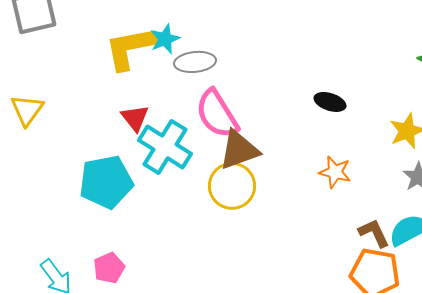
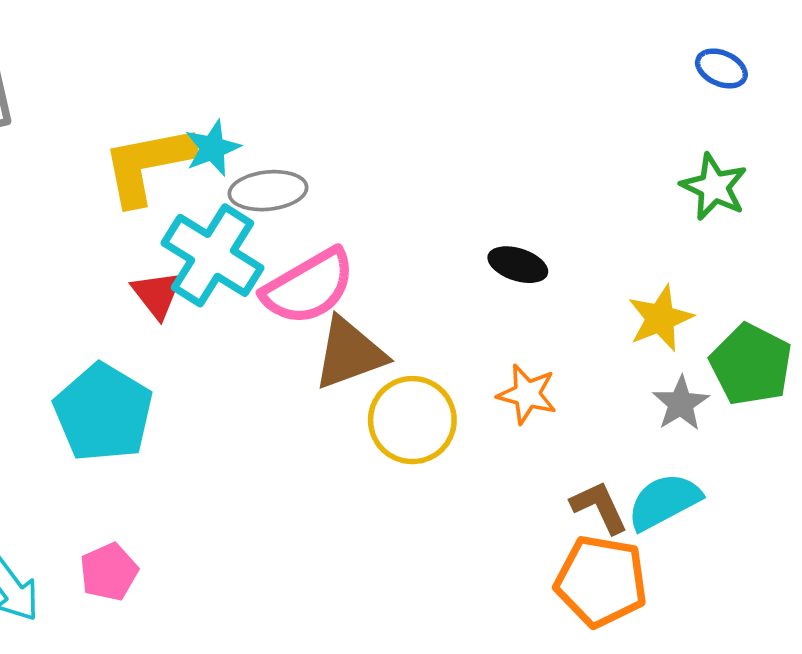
pink semicircle: (217, 114) -> (309, 287), turned -88
cyan cross: (165, 147) -> (212, 255), moved
cyan pentagon: (106, 182) -> (103, 413), turned -30
yellow circle: (232, 186) -> (412, 420), moved

